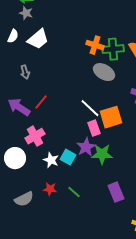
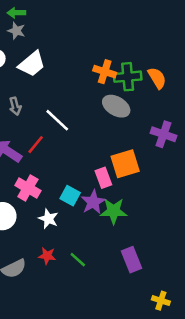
white line: (90, 108) -> (57, 120), moved
pink cross: (35, 136) -> (28, 188), turned -30
cyan square: (68, 157) -> (70, 196), moved

